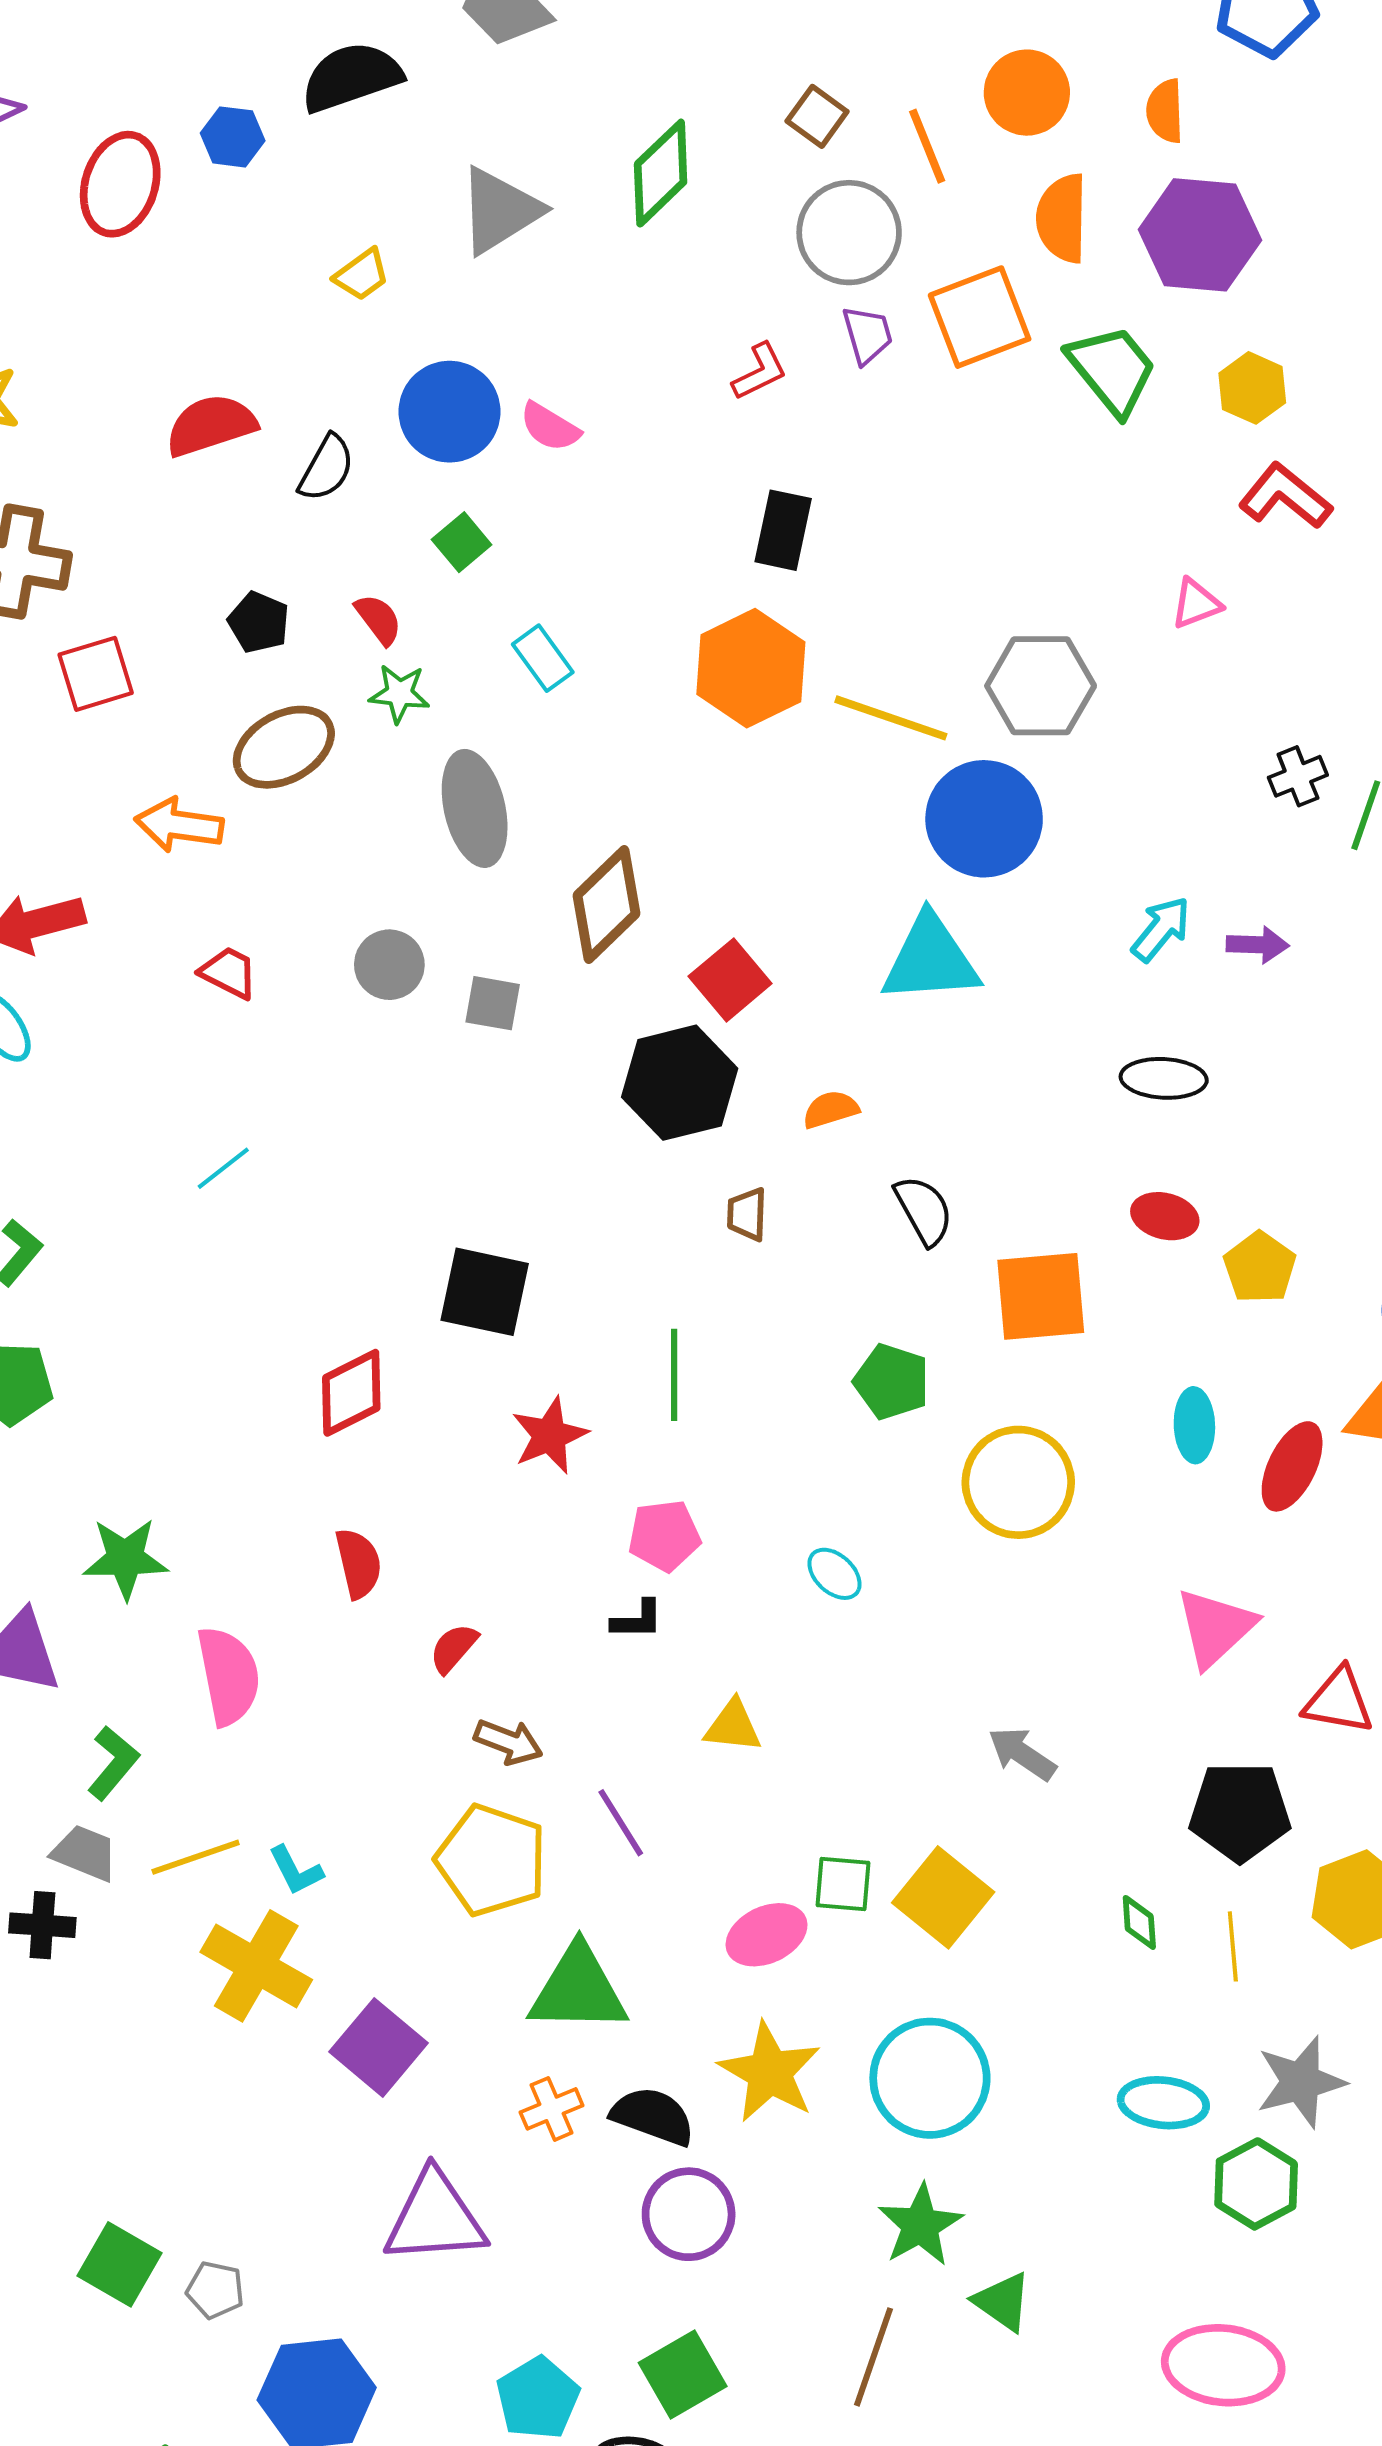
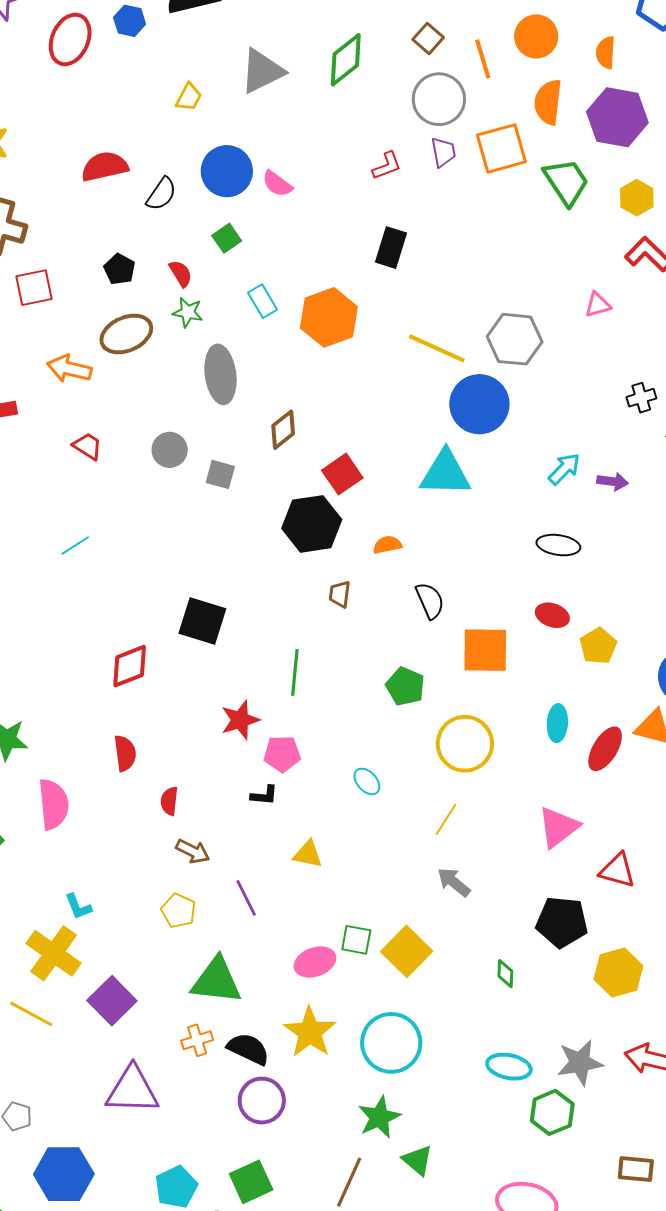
yellow trapezoid: (362, 275) -> (189, 97), turned -32
orange hexagon: (751, 668) -> (329, 317), moved
brown diamond: (607, 905) -> (283, 430), size x0.7
red star: (550, 1435) -> (240, 720), moved
red semicircle: (454, 1648) -> (169, 801), turned -40
yellow line: (196, 1857) -> (31, 1014), moved, turned 42
yellow pentagon: (491, 1860) -> (178, 911), size x0.6
yellow line: (1233, 1946) -> (446, 819), moved, turned 32

